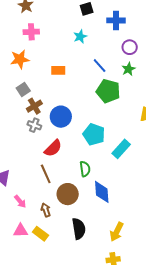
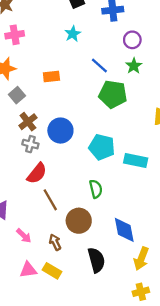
gray square: (23, 89) -> (17, 95), moved
red semicircle: (53, 148) -> (37, 173), moved
cyan rectangle: (121, 149) -> (136, 161), turned 66
blue diamond: (102, 192) -> (124, 230), moved

